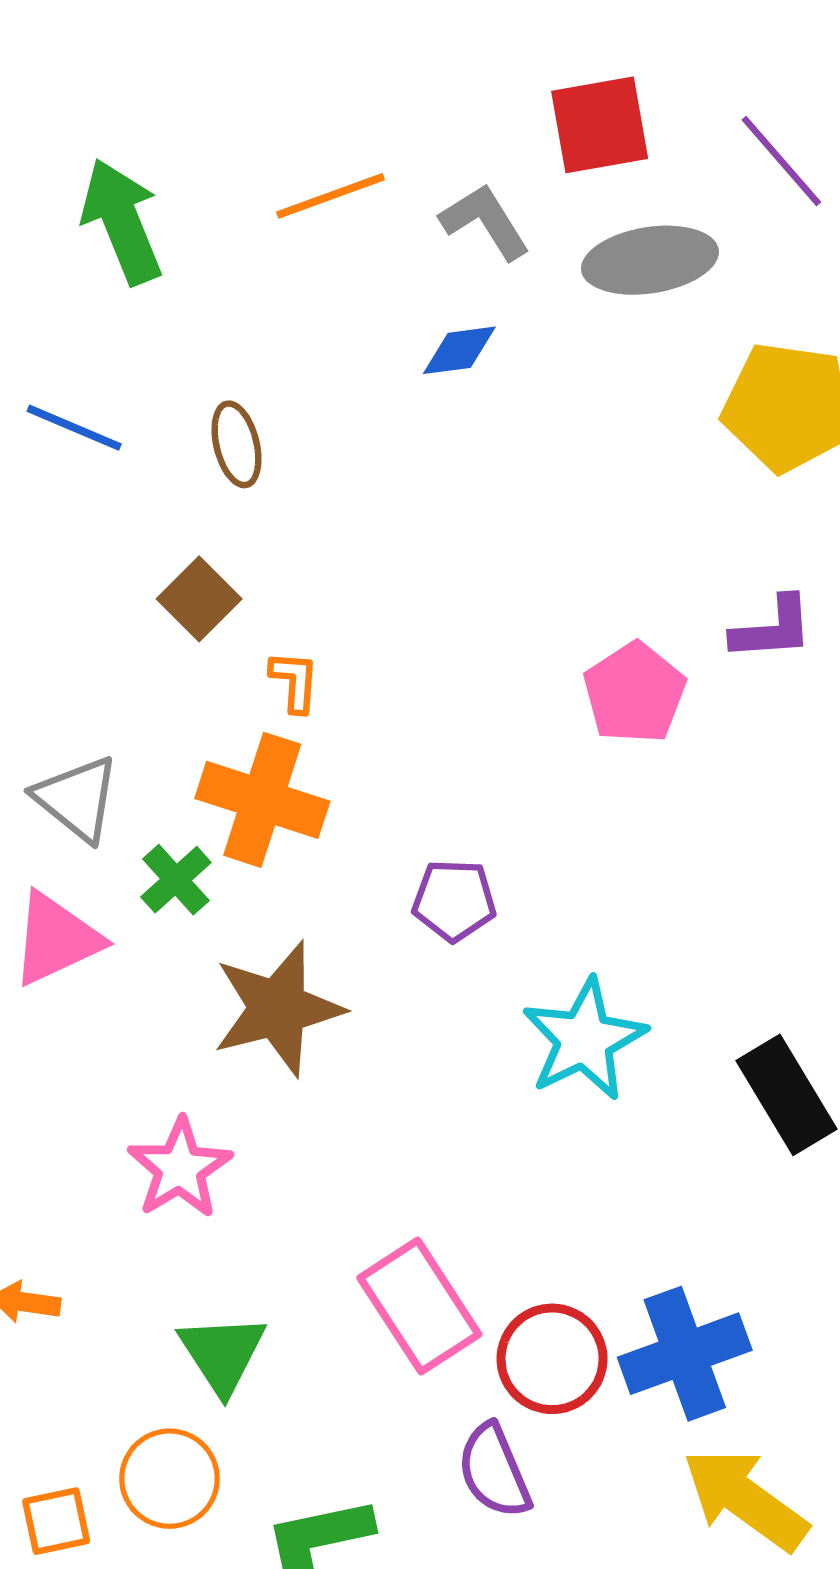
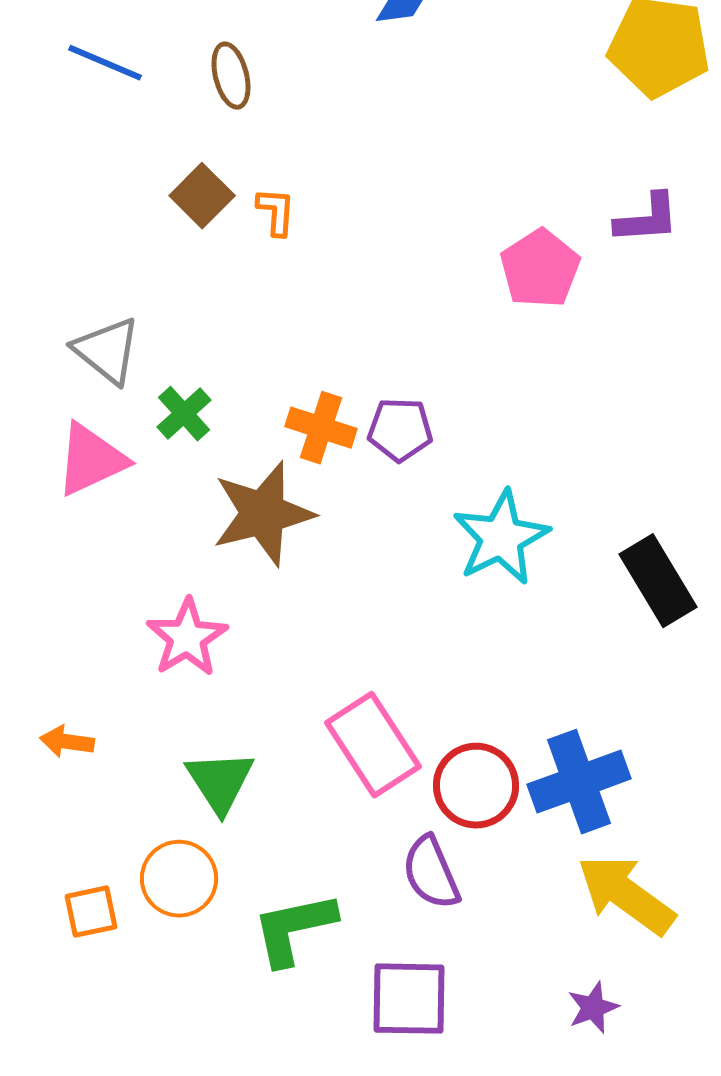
orange L-shape: (294, 681) -> (276, 212), moved
orange cross: (262, 800) -> (321, 428), moved, size x0.7

